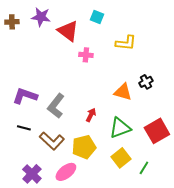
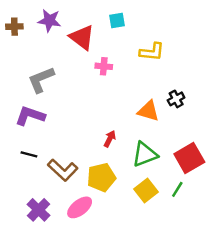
cyan square: (97, 17) -> (117, 21), turned -32
gray L-shape: (56, 106) -> (41, 80), moved, turned 30
green line: (144, 168) -> (177, 189), moved

